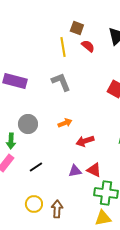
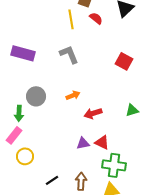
black line: (36, 167) -> (52, 180), moved
yellow circle: (34, 204) -> (25, 156), moved
brown arrow: (57, 209) -> (81, 181), moved

